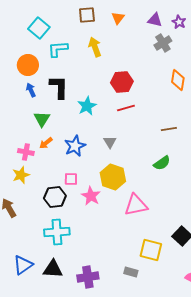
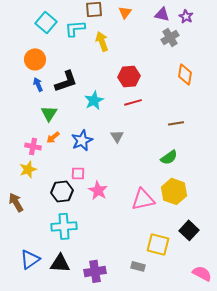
cyan L-shape: (58, 49) -> (75, 28), moved
black L-shape: (59, 87) -> (66, 81), turned 70
yellow hexagon: (113, 177) -> (174, 191), moved

